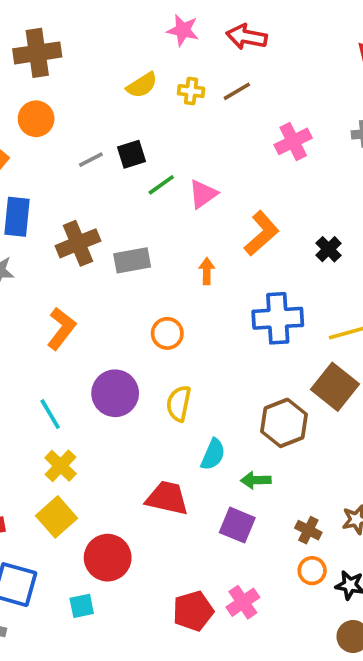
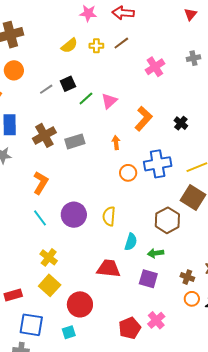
orange circle: (167, 333) -> (128, 173), moved
cyan line: (50, 414) -> (40, 218), moved

